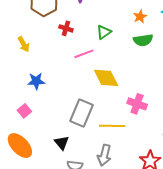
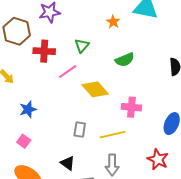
red cross: (66, 28) -> (44, 51), size x1.5
green semicircle: (143, 40) -> (125, 60), moved
gray rectangle: (81, 113) -> (80, 129), size x0.6

